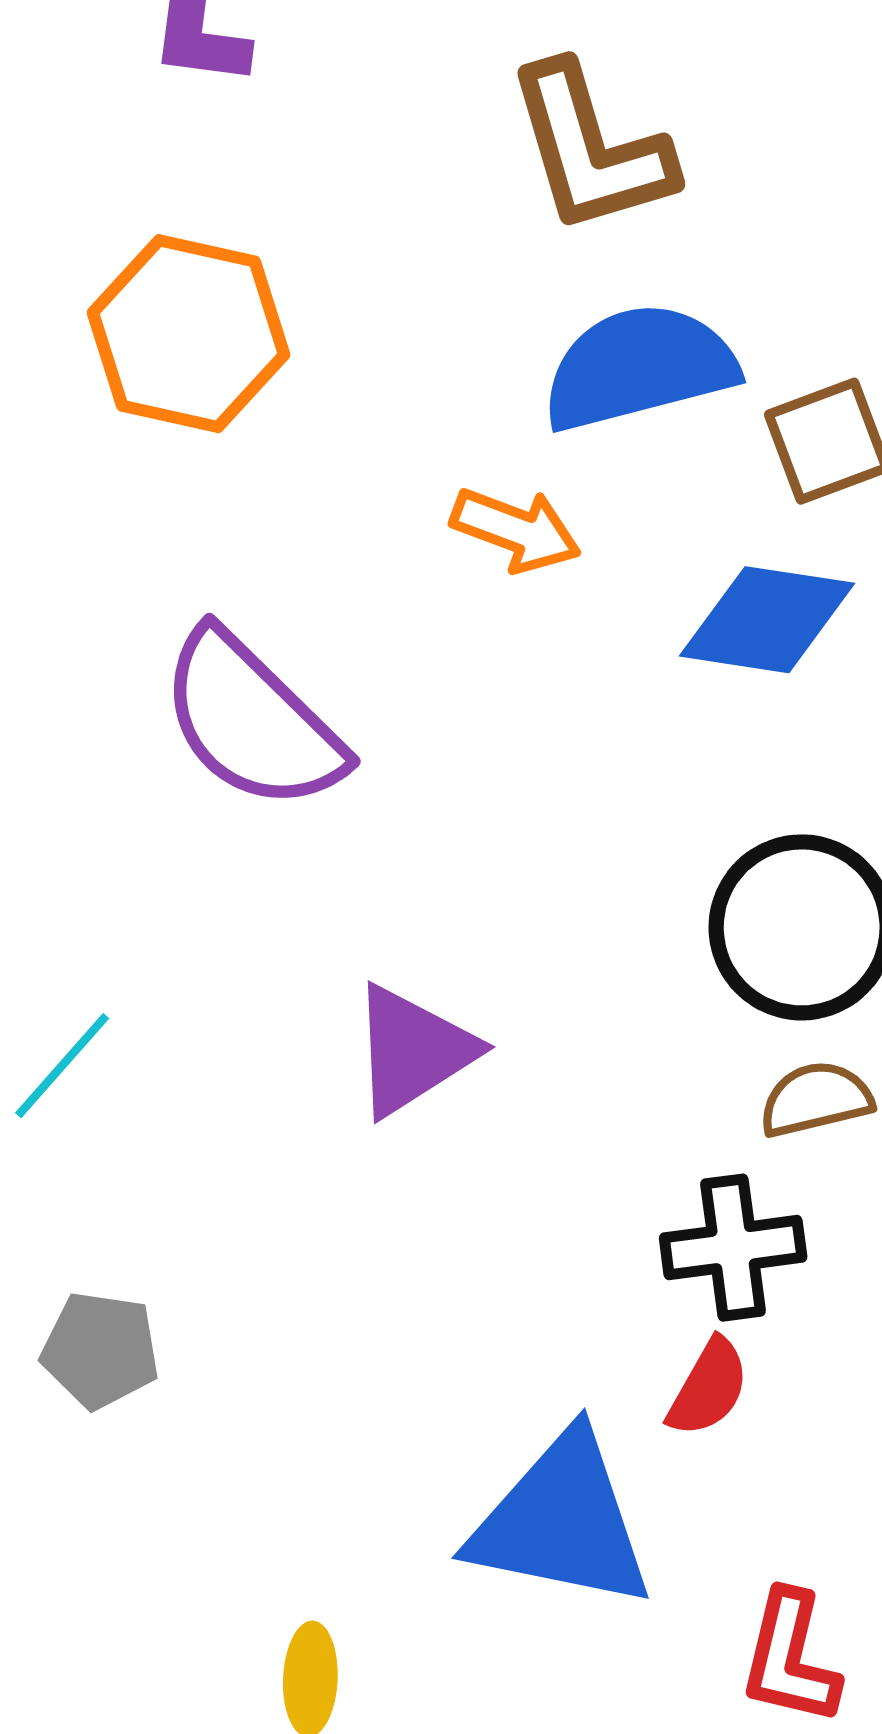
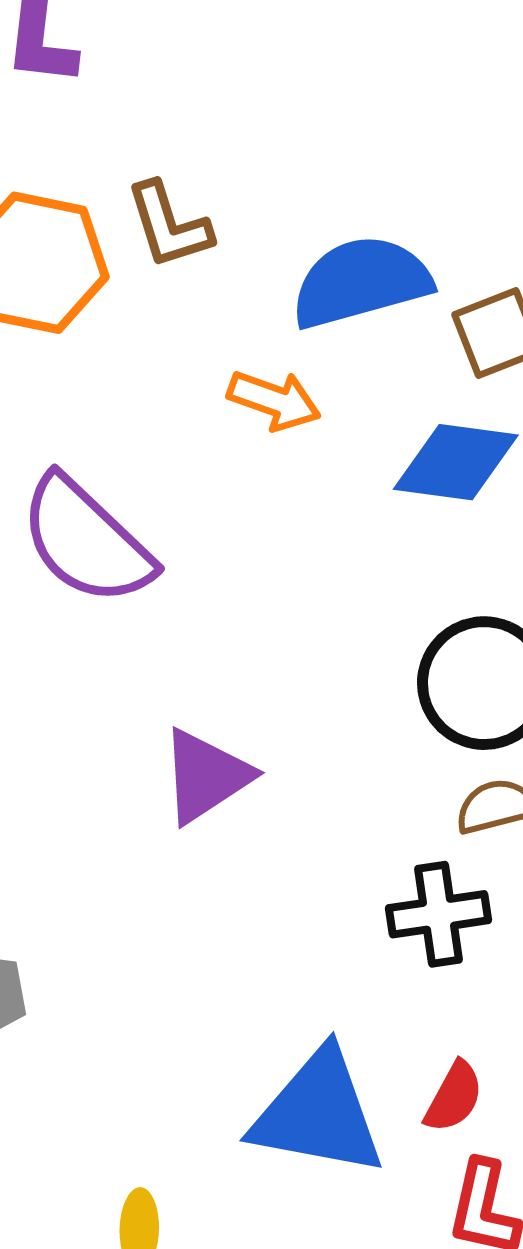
brown L-shape: (590, 149) -> (169, 225), moved, size x0.7
red semicircle: (708, 1388) -> (454, 1097), moved

